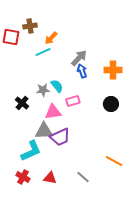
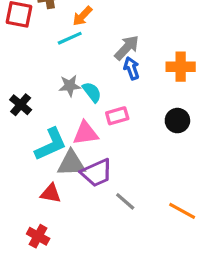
gray star: (43, 90) -> (70, 86), moved
black cross: (22, 103) -> (21, 105), moved
cyan L-shape: (31, 151) -> (51, 144), moved
gray line: (83, 177) -> (125, 201), moved
red triangle: (50, 178) -> (51, 193), moved

